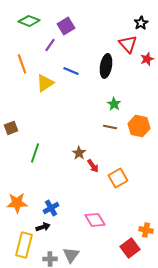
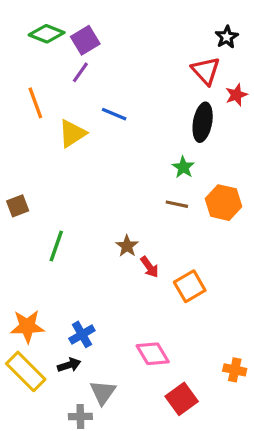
purple square: (66, 26) -> (85, 40), moved
black ellipse: (106, 66) -> (203, 122), moved
yellow rectangle: (24, 245) -> (26, 371), moved, turned -60
red square: (130, 248) -> (182, 399), moved
gray triangle: (71, 255) -> (103, 392), moved

